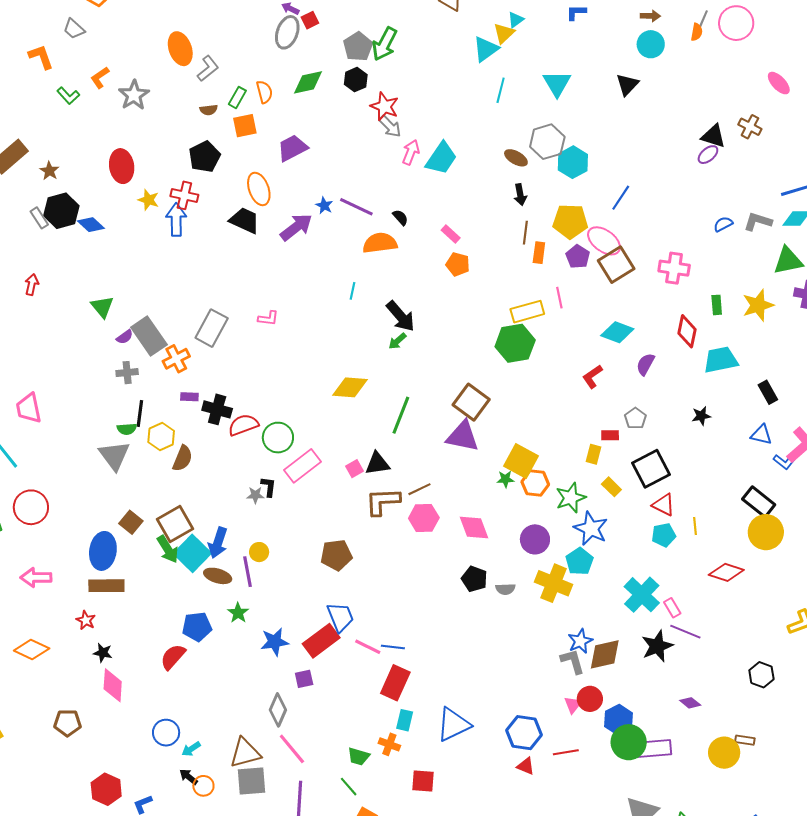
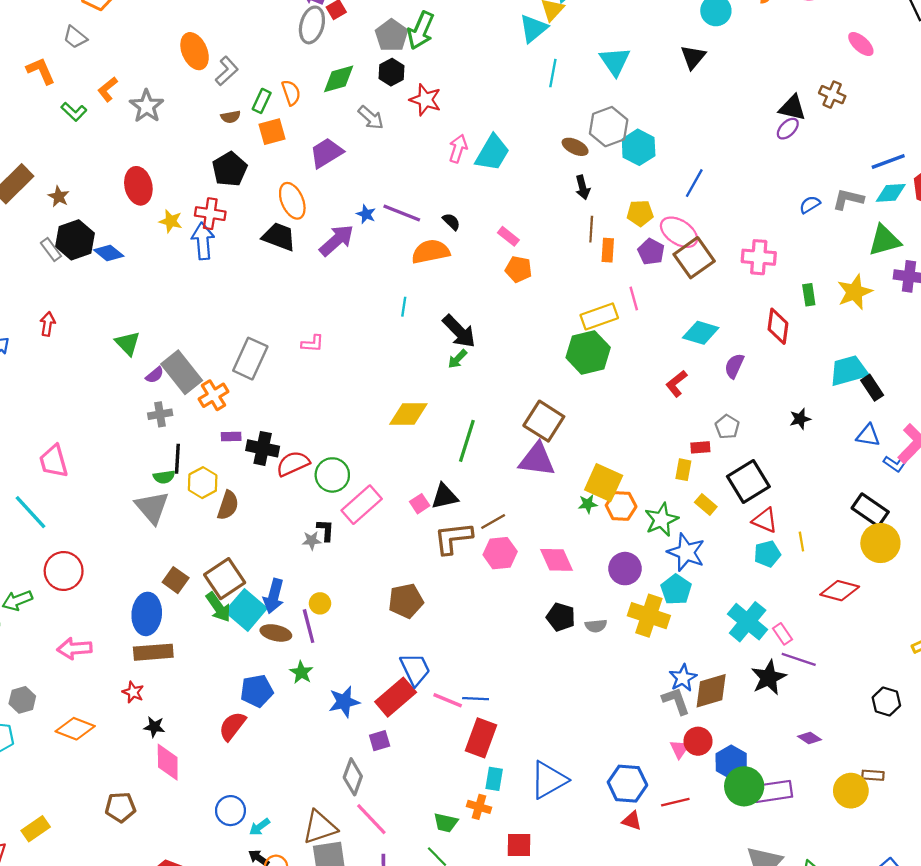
gray arrow: (390, 126) -> (371, 118), moved
yellow pentagon: (570, 221) -> (640, 213), size x0.7
cyan trapezoid: (721, 360) -> (849, 371), moved

